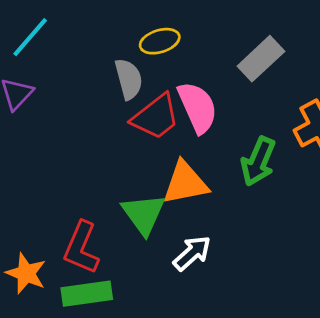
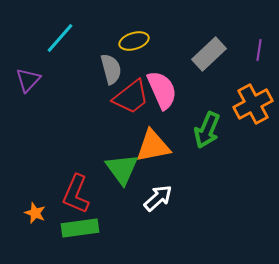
cyan line: (30, 37) -> (60, 38), moved
orange star: (26, 273) -> (35, 213), size x0.7

